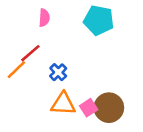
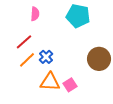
orange line: (16, 70) -> (27, 60), moved
brown circle: (109, 108) -> (99, 59), moved

